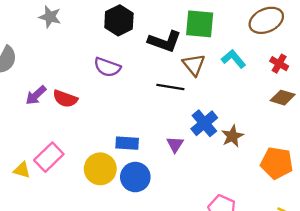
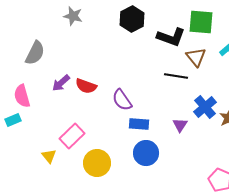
purple semicircle: (107, 67) -> (122, 100), moved, turned 35
yellow circle: (100, 169) -> (97, 163), moved
yellow triangle: (22, 170) -> (49, 156), moved, turned 35

